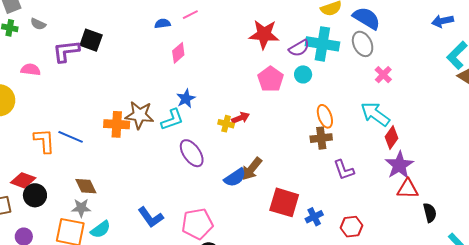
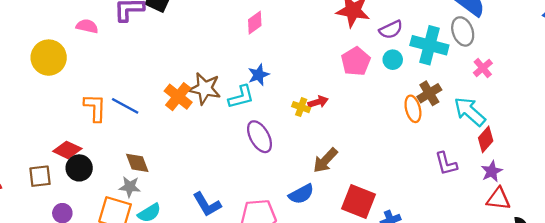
cyan cross: (322, 44) -> (429, 45), moved
orange cross: (117, 124) -> (178, 97), turned 30
brown cross: (321, 138) -> (429, 93), moved, turned -30
purple star: (399, 165) -> (492, 171), size x0.7
purple L-shape: (344, 170) -> (446, 164), moved
blue semicircle: (235, 178) -> (301, 194), moved

